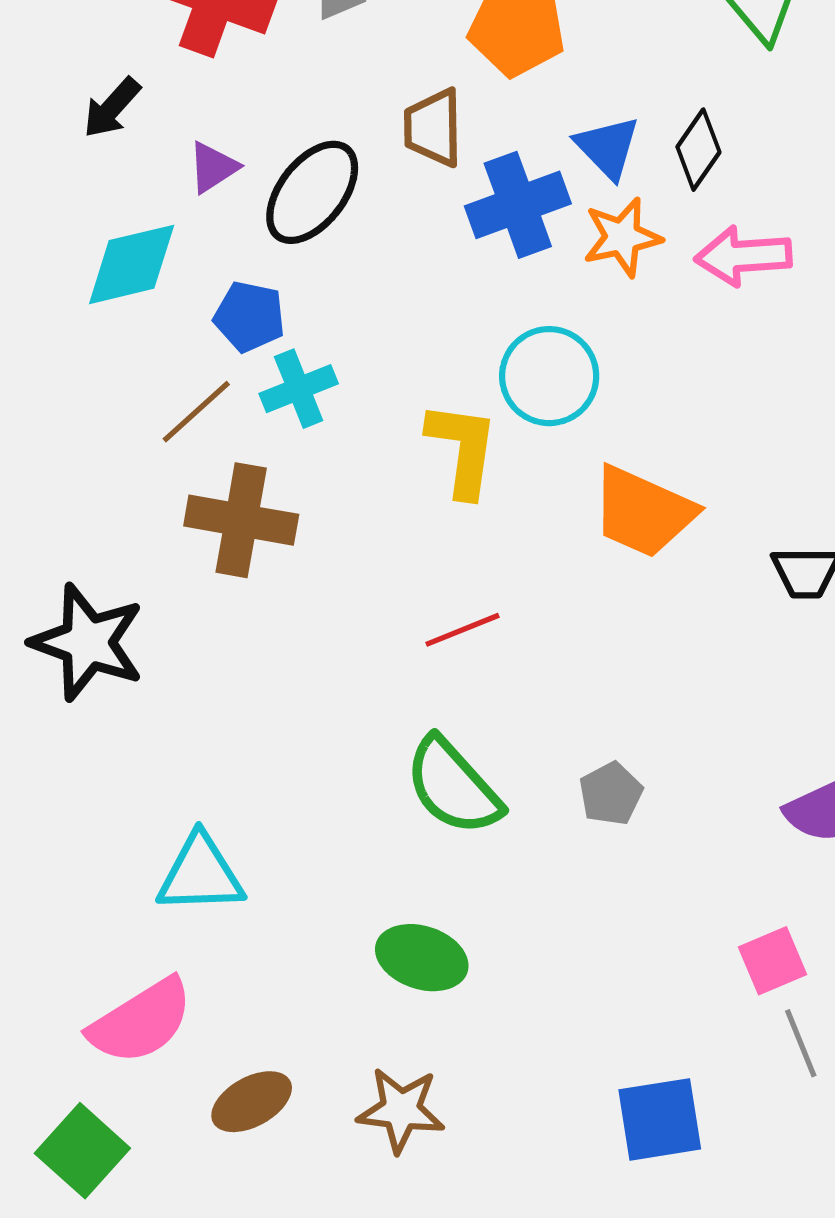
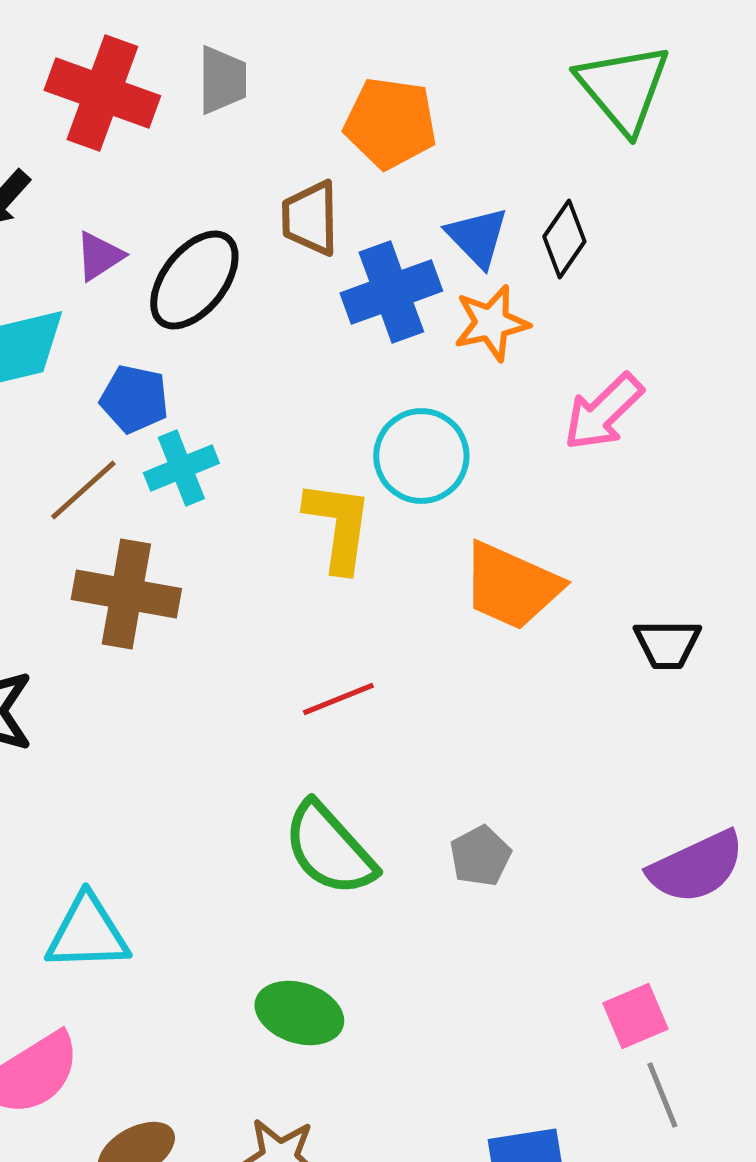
pink arrow: (743, 256) -> (603, 412), moved, turned -40

